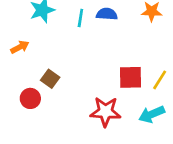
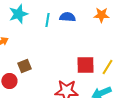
brown square: (50, 79) -> (24, 66), turned 32

